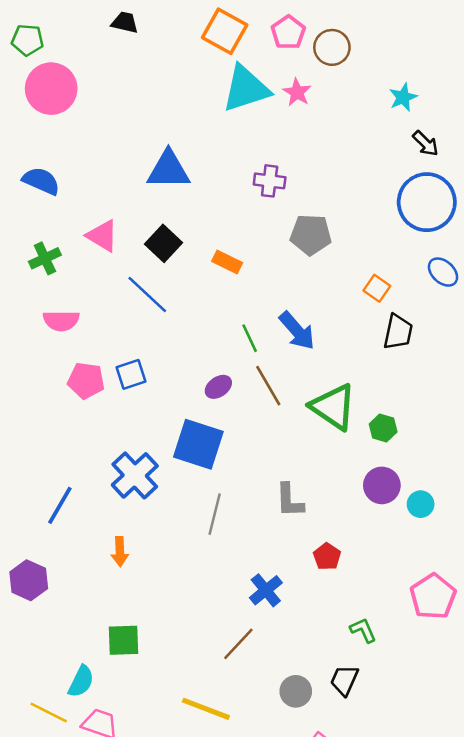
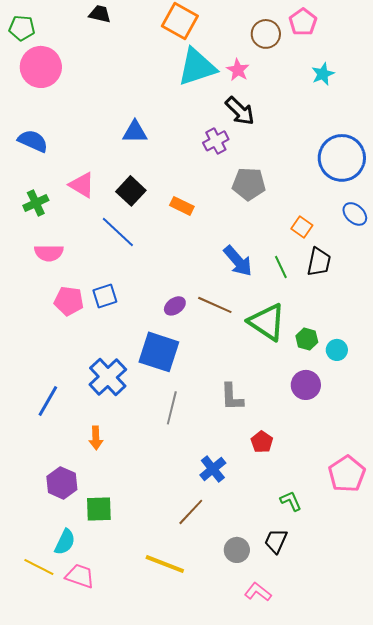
pink pentagon: (288, 32) -> (303, 22), moved
black arrow: (426, 144) -> (240, 111), moved, size x1.4
blue triangle: (168, 170) -> (135, 132), size x0.7
purple cross: (270, 181) -> (216, 141), turned -35
green line: (250, 338) -> (281, 267), moved
brown line: (268, 386) -> (215, 305), turned -36
cyan circle: (421, 504) -> (337, 350), moved
purple hexagon: (29, 580) -> (62, 483), moved

